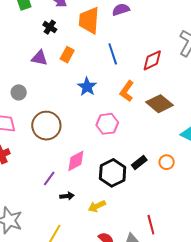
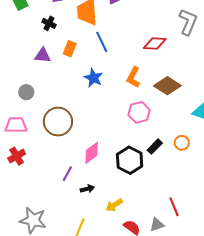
blue line: (113, 54) -> (102, 42), moved
red diamond: (152, 60) -> (155, 44), turned 35
pink hexagon: (107, 124) -> (139, 112), moved
yellow arrow: (97, 206) -> (114, 205), moved

